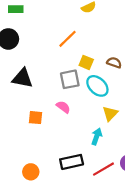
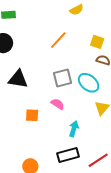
yellow square: (86, 62) -> (97, 42), moved
cyan arrow: (97, 137) -> (74, 129), moved

